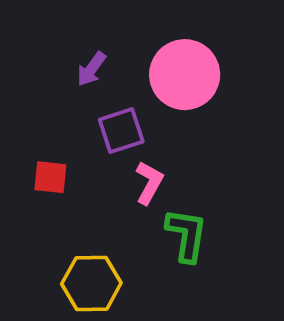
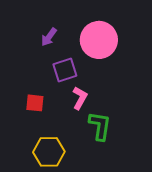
red square: (50, 177) -> (35, 103), moved

